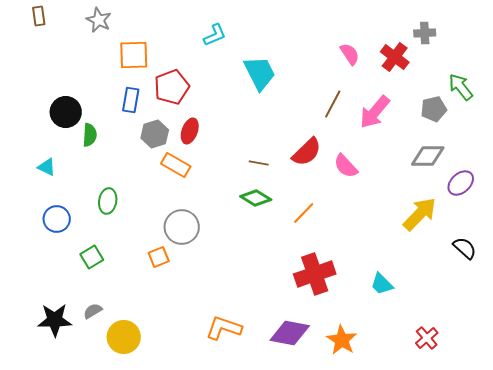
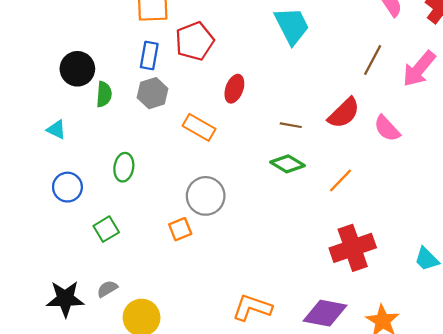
red ellipse: (190, 131) -> (234, 89), moved
gray hexagon: (155, 134) -> (153, 93), moved

